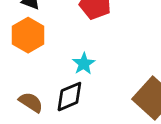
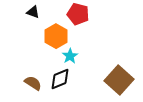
orange hexagon: (28, 35) -> (56, 36), moved

